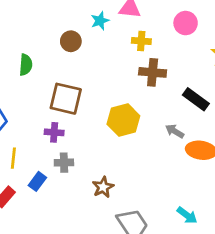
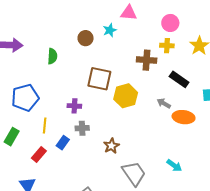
cyan star: (100, 21) -> (110, 30), moved
yellow cross: (141, 41) -> (167, 46), moved
brown square: (66, 99) -> (99, 79), moved

